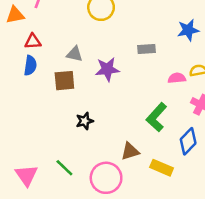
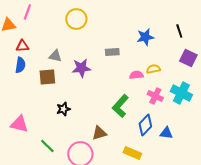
yellow rectangle: (162, 168) -> (132, 153), moved
pink triangle: (27, 175) -> (19, 124), moved, turned -42

